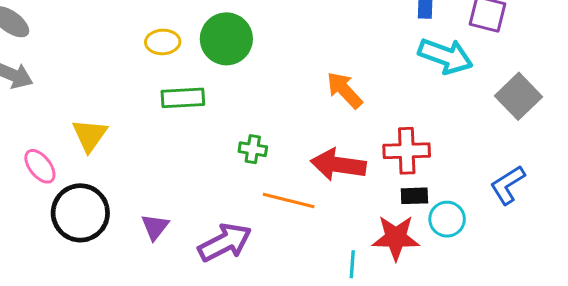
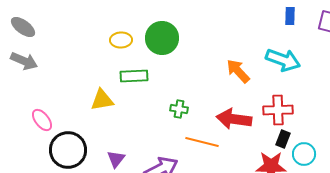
cyan arrow: (445, 56) -> (283, 60), moved
yellow triangle: (90, 135) -> (102, 100), moved, turned 45
black rectangle: (414, 196) -> (283, 139), turned -66

